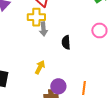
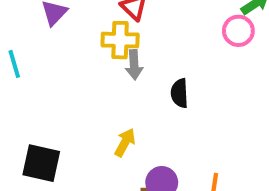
pink circle: (99, 30) -> (238, 31), moved

